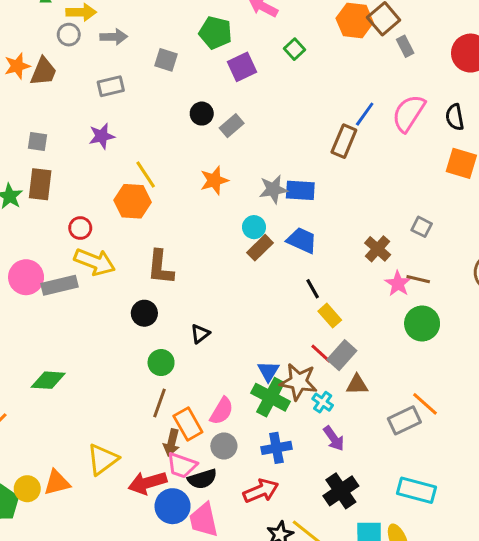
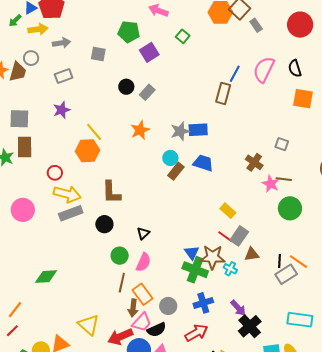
gray circle: (69, 35) -> (31, 58), moved
gray square: (37, 142) -> (19, 119), size x1.5
gray rectangle: (60, 285) -> (71, 213), moved
black line: (313, 289) -> (279, 261), moved, turned 40
pink semicircle: (222, 411) -> (143, 262), moved
purple arrow: (334, 438) -> (238, 308), moved
yellow triangle: (103, 459) -> (89, 325), turned -35
pink trapezoid: (182, 465) -> (142, 322), turned -60

